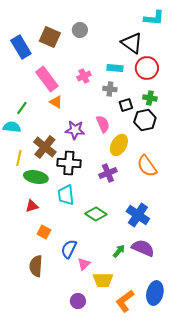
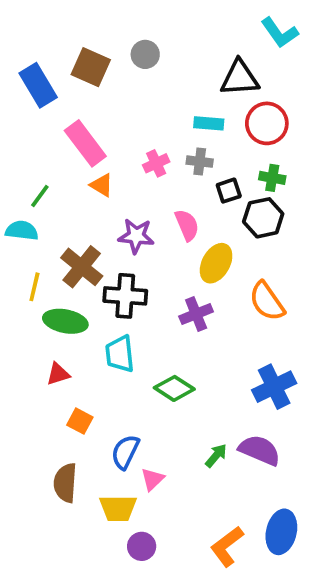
cyan L-shape: (154, 18) -> (280, 33), turned 50
black triangle: (132, 43) -> (240, 78), turned -40
pink cross: (84, 76) -> (156, 163), moved
blue cross: (138, 215) -> (274, 387), moved, turned 30
yellow trapezoid: (103, 280) -> (118, 508), moved

